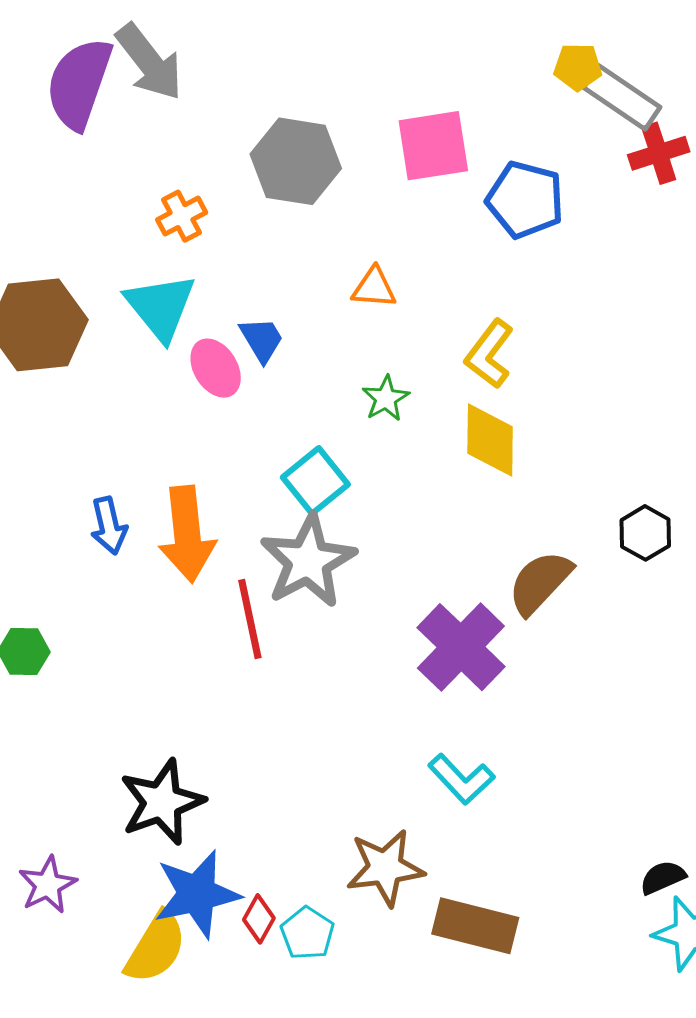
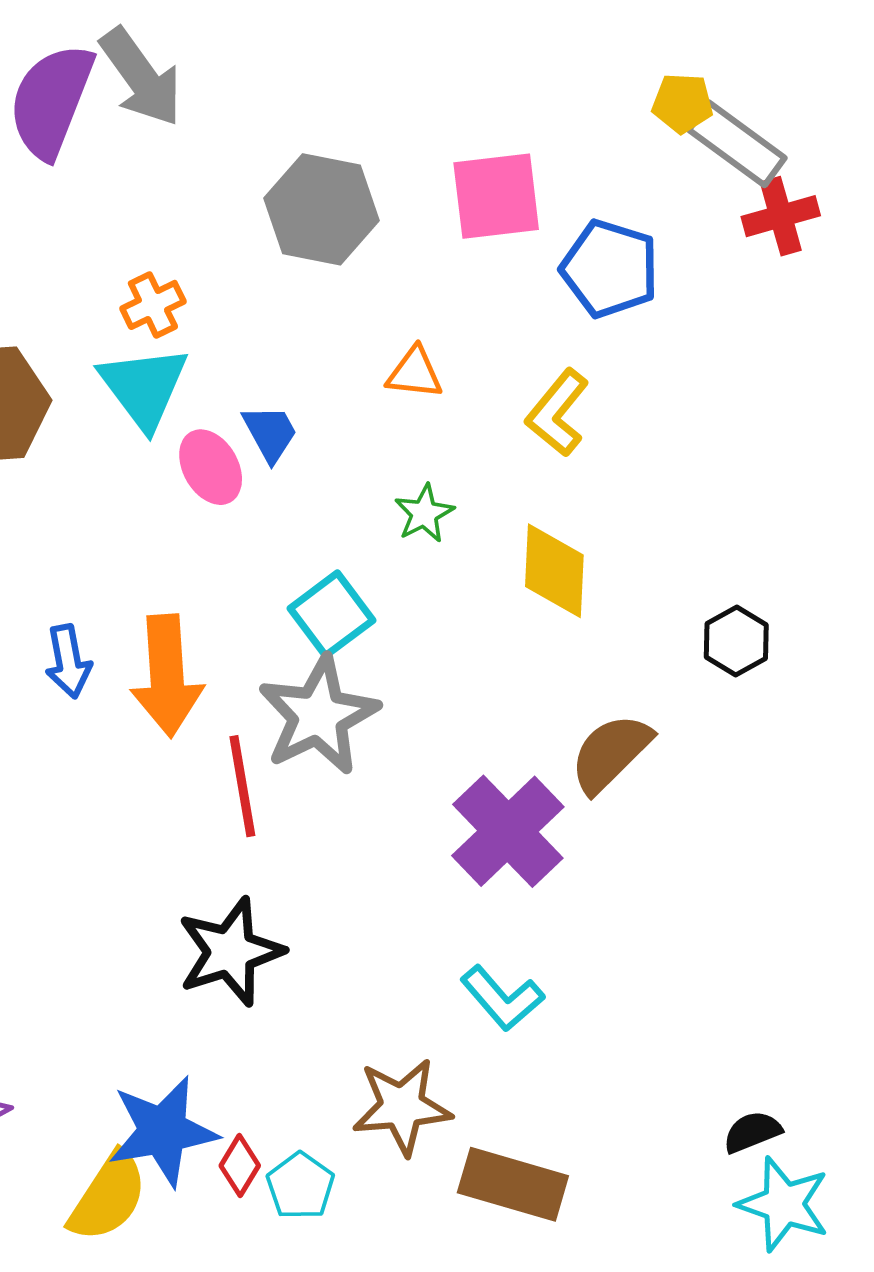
orange cross: (182, 216) -> (153, 305), moved
yellow L-shape: (489, 354) -> (557, 413), moved
black hexagon: (645, 533) -> (736, 641), moved
black star: (162, 802) -> (230, 952), moved

